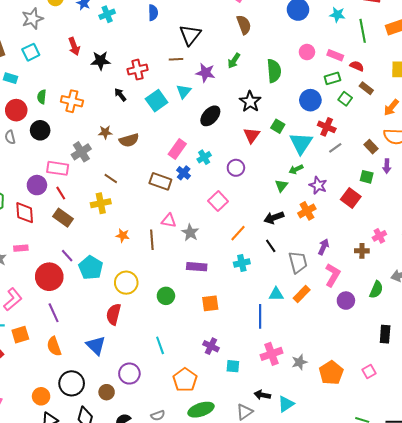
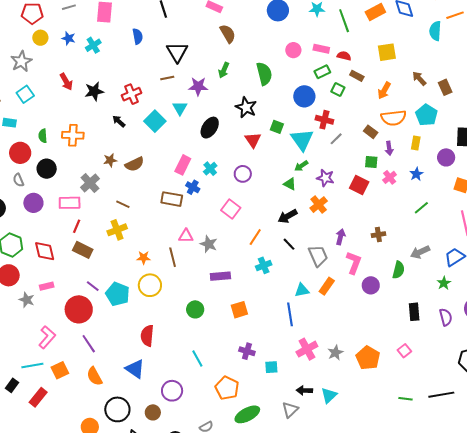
purple circle: (37, 185) -> (33, 203), moved
green triangle: (281, 186) -> (290, 184), turned -32
red line: (61, 193) -> (77, 226), turned 64
pink cross: (379, 236) -> (390, 177), moved
yellow circle: (126, 283) -> (150, 285), moved

